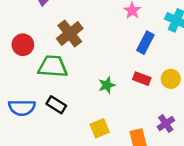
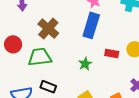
blue rectangle: (145, 43) -> (91, 25), moved, size x1.4

